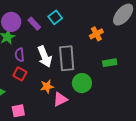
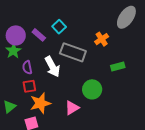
gray rectangle: (67, 58) -> (73, 52), moved, turned -60
red square: (20, 74) -> (29, 86), turned -32
orange star: (47, 86) -> (40, 103), moved, size x1.5

